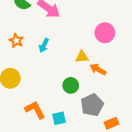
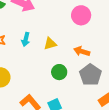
yellow triangle: (82, 57) -> (50, 44), moved
gray pentagon: (92, 105) -> (90, 75), moved

